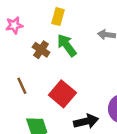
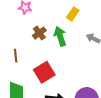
yellow rectangle: (58, 17) -> (73, 14), moved

